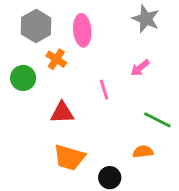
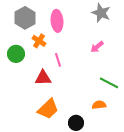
pink line: (104, 90) -> (58, 60), moved
orange trapezoid: (69, 157) -> (48, 109), turned -60

